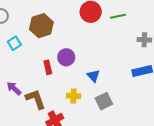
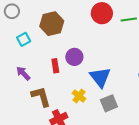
blue triangle: (93, 76) -> (100, 77), size x1.6
purple arrow: (14, 88) -> (23, 73), moved
yellow cross: (73, 96) -> (79, 96), turned 32

